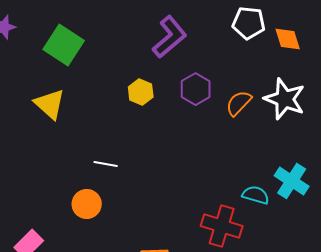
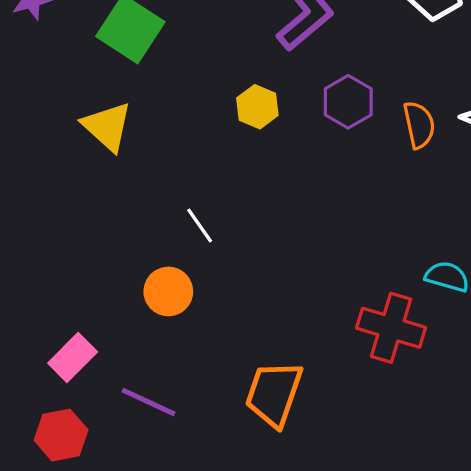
orange semicircle: (239, 103) -> (419, 125), turned 124
white line: (106, 164) -> (200, 225), turned 45

